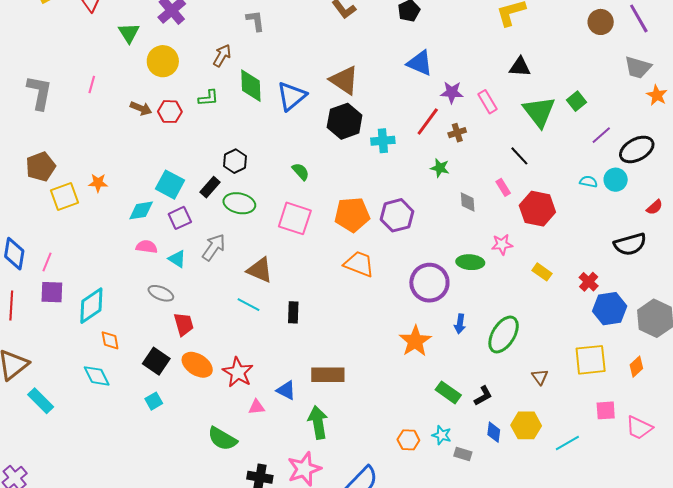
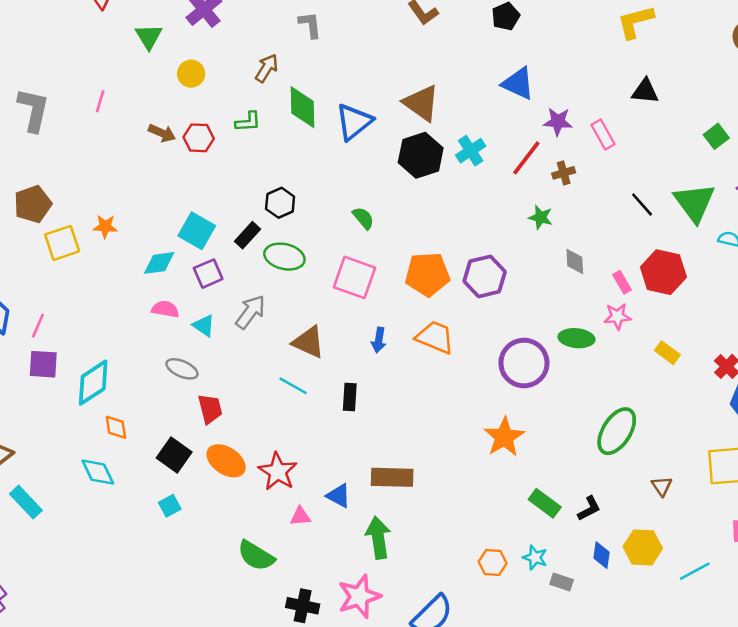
yellow circle: (163, 61) -> (191, 74), size x0.7
green triangle: (539, 112) -> (694, 203), moved
cyan cross: (383, 141) -> (471, 151), moved, turned -30
pink rectangle: (503, 187) -> (622, 282), moved
blue arrow: (460, 324) -> (379, 340), moved

